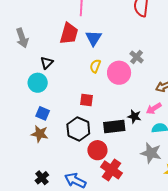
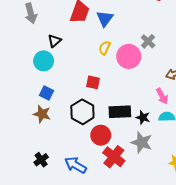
pink arrow: (154, 109) -> (162, 96), turned -91
black star: (134, 116) -> (143, 117), moved
gray star: (151, 153) -> (142, 142), moved

